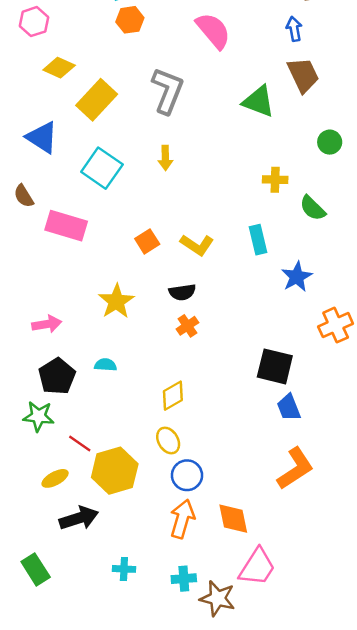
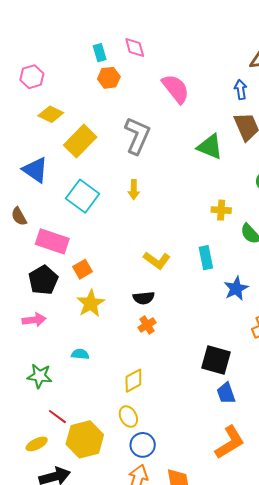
orange square: (147, 241) -> (83, 269), moved
black pentagon: (57, 376) -> (43, 280), moved
green star: (39, 416) -> (40, 376), moved

